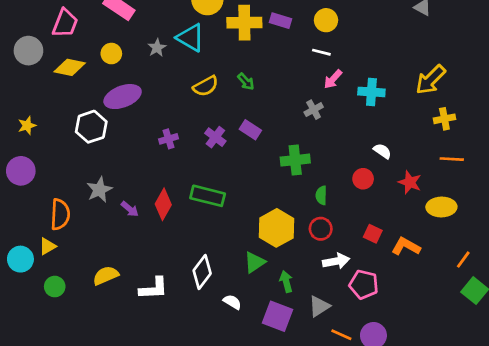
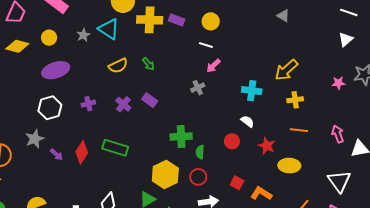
cyan cross: (371, 92) -> (252, 91), moved
white hexagon: (91, 127) -> (50, 108), moved
green cross: (295, 160) -> (181, 137), moved

